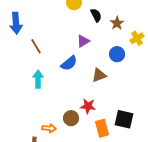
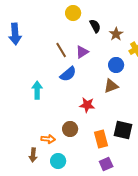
brown line: (36, 46) -> (61, 50), moved
brown triangle: (99, 75) -> (111, 86), moved
red star: (88, 106) -> (87, 105), moved

